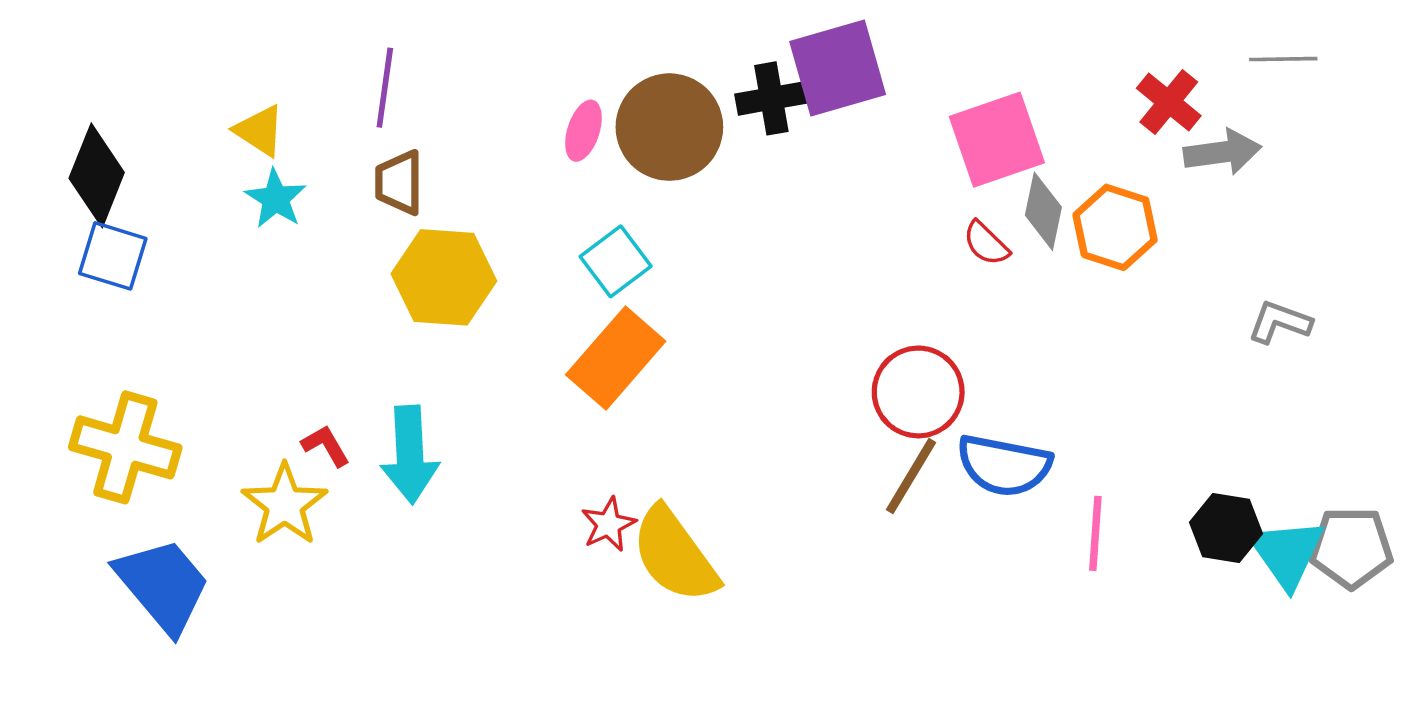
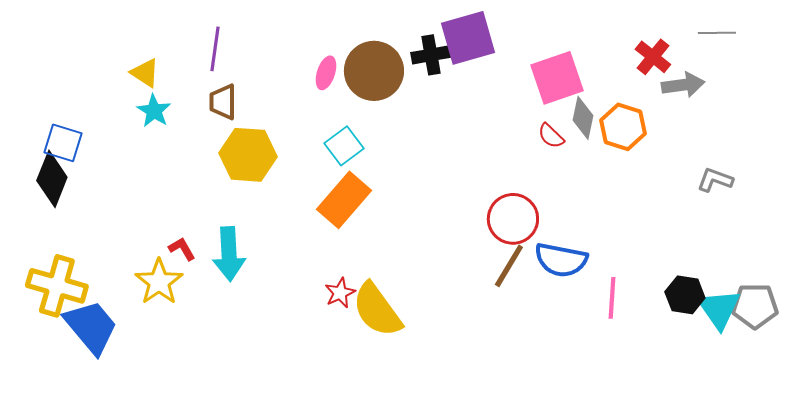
black diamond: (97, 175) -> (52, 179), moved
yellow cross: (125, 447) -> (57, 286), moved

